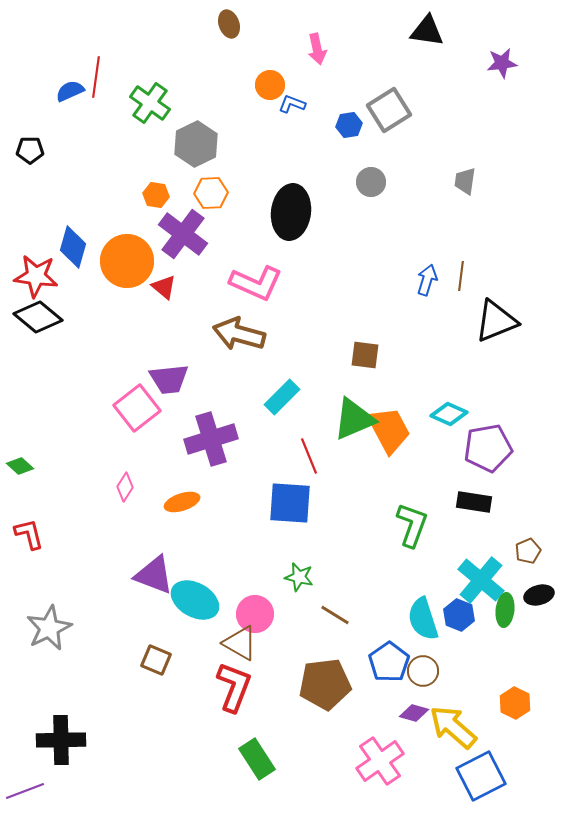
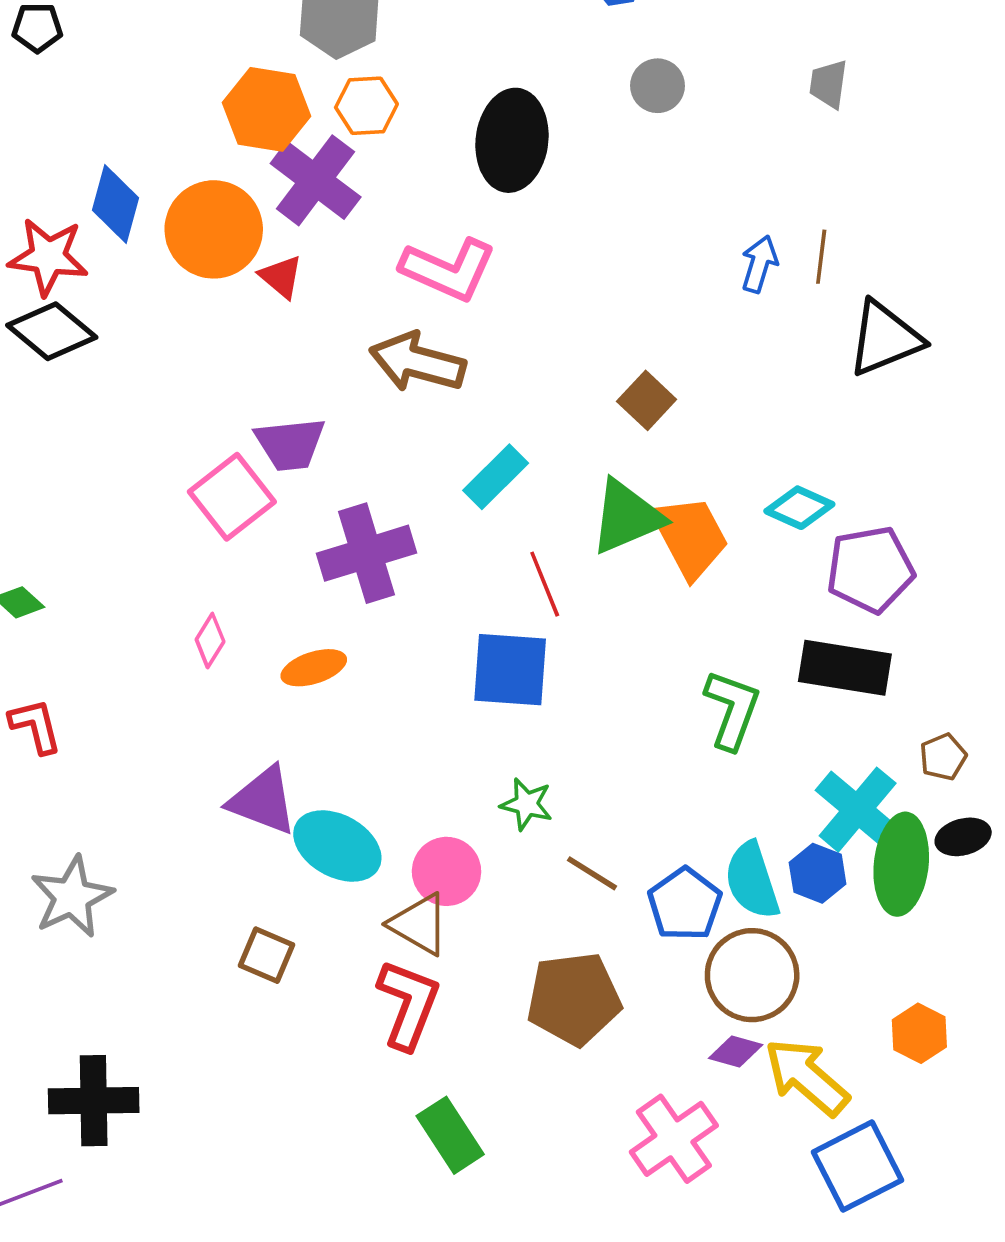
orange hexagon: (156, 195) -> (266, 109), size x1.8
brown square: (365, 355) -> (647, 400), turned 36
black rectangle: (474, 502) -> (845, 668), size x1.4
green ellipse: (505, 610) -> (901, 864), size x1.6
blue pentagon: (389, 662) -> (685, 904), moved
brown circle: (423, 671) -> (752, 975), size x1.6

